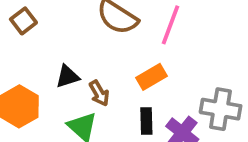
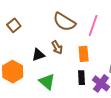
orange rectangle: (151, 77) -> (84, 54), turned -63
brown arrow: (99, 93) -> (57, 47), moved

